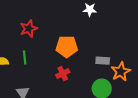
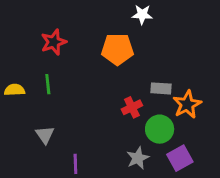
orange pentagon: (67, 47) -> (117, 49), moved
red cross: (63, 74) -> (132, 107), moved

